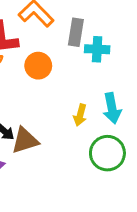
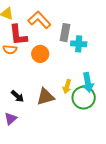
brown triangle: (25, 140) -> (46, 97), moved
green circle: (107, 153) -> (84, 98), moved

